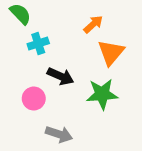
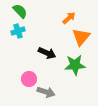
cyan cross: (38, 44) -> (18, 31), moved
pink circle: (34, 99) -> (29, 79), moved

